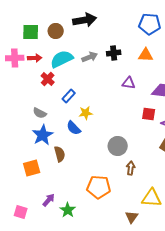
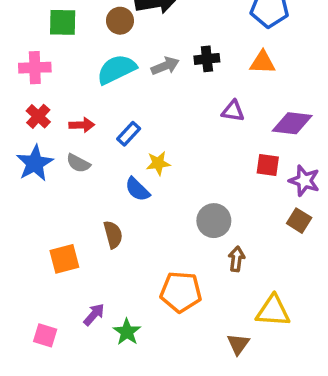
brown circle: (56, 31) -> (120, 21), moved
red arrow: (35, 58) -> (82, 125), moved
red cross: (48, 79) -> (38, 116), moved
blue star: (43, 135) -> (35, 163), moved

